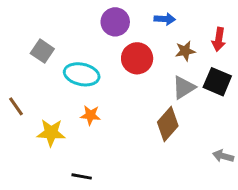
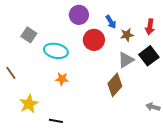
blue arrow: (165, 19) -> (111, 22), moved, turned 56
black square: (217, 82) -> (149, 56), turned 30
yellow star: (51, 133) -> (29, 104), moved, turned -30

